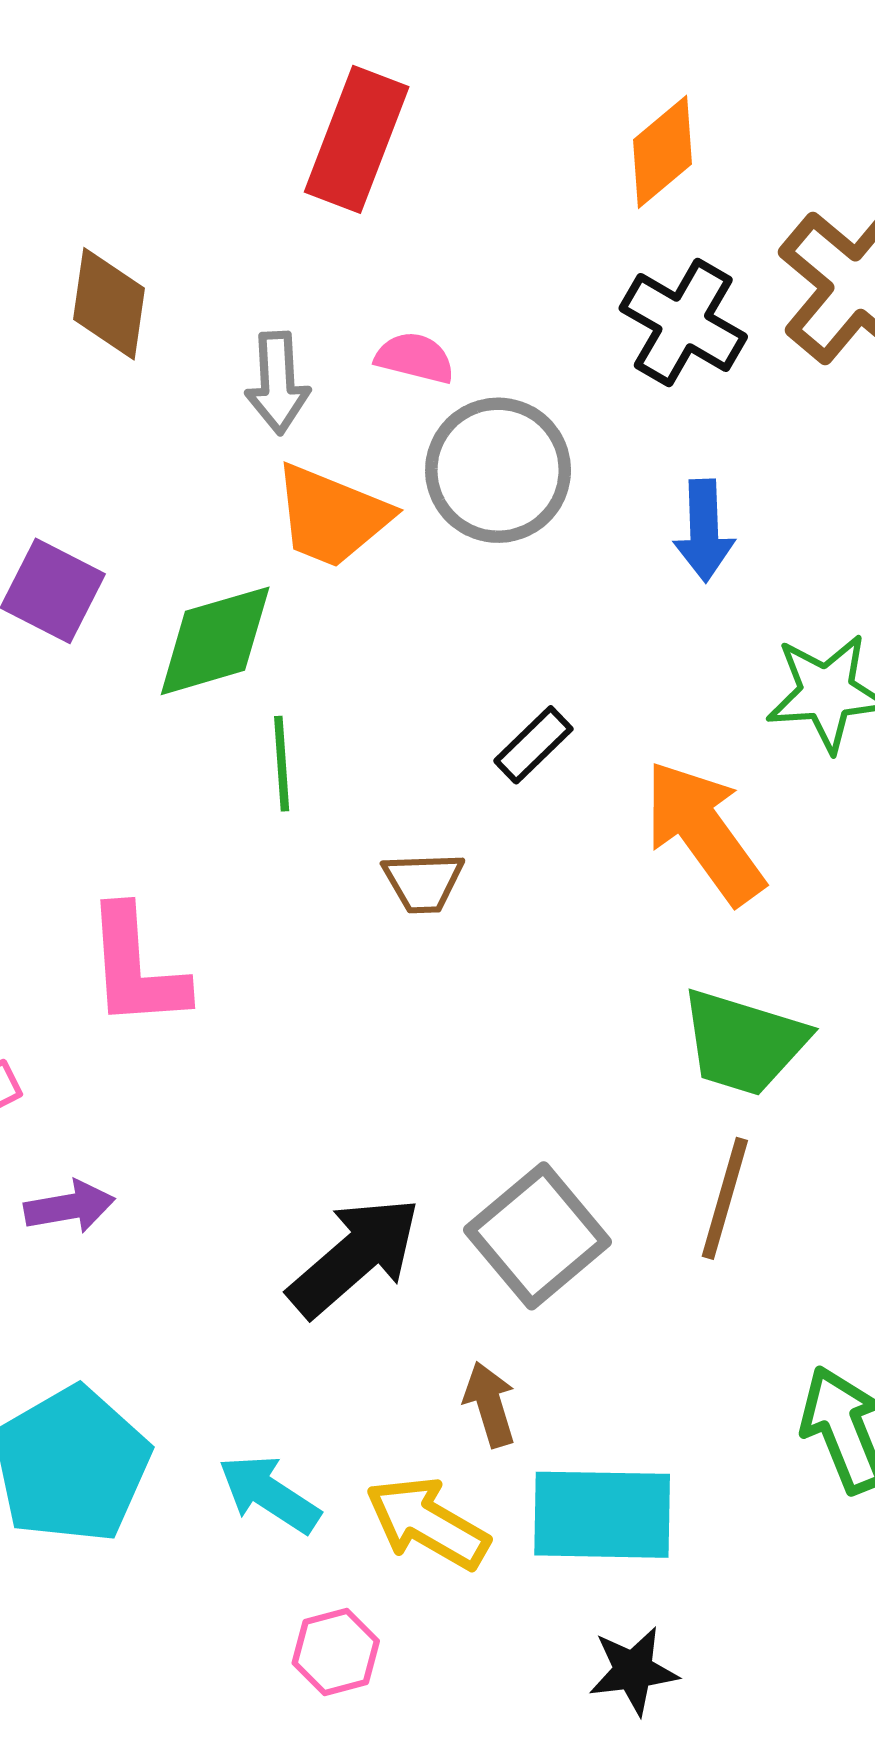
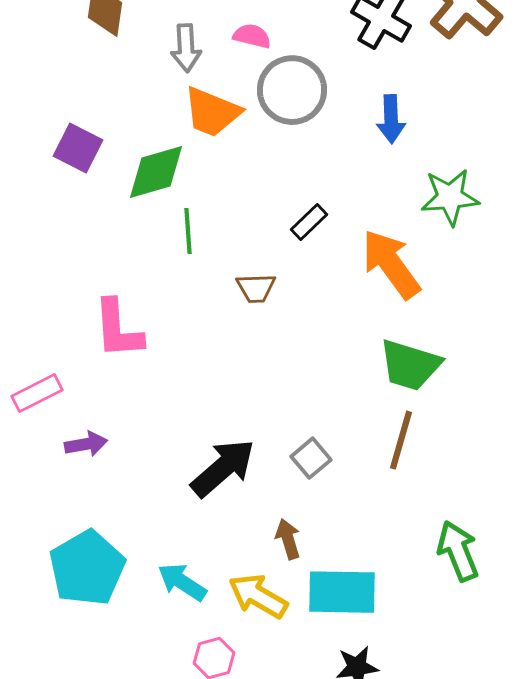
gray square: (538, 1236) -> (311, 458), size x0.6

